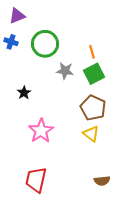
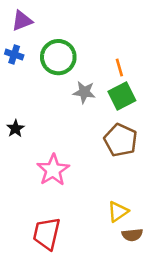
black star: (24, 93) -> (15, 128), moved
yellow triangle: (91, 134) -> (118, 212), moved, turned 48

